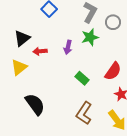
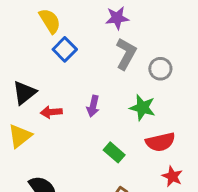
green star: (90, 37) -> (142, 108), moved, turned 30
red semicircle: (113, 71) -> (160, 142), turned 42

